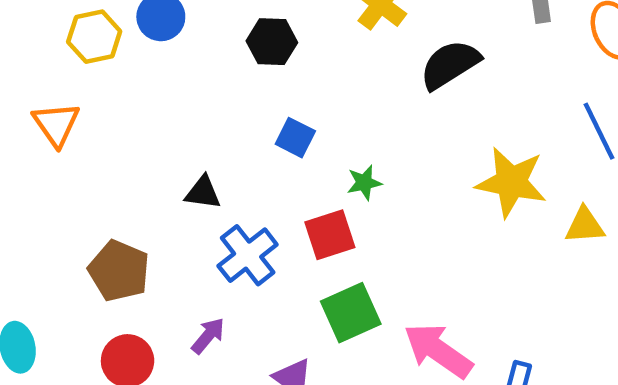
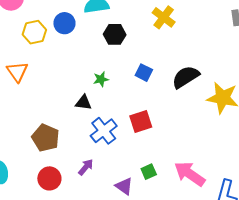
black semicircle: (450, 64) -> (186, 77), moved
blue square: (295, 138) -> (144, 73), moved
green star: (364, 183) -> (101, 79), moved
green square: (351, 313) -> (149, 172), moved, size x0.6

